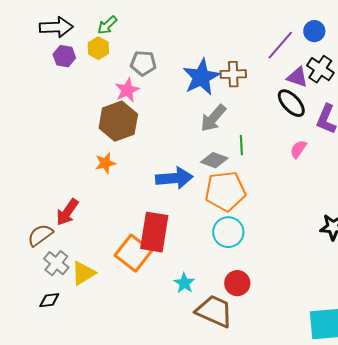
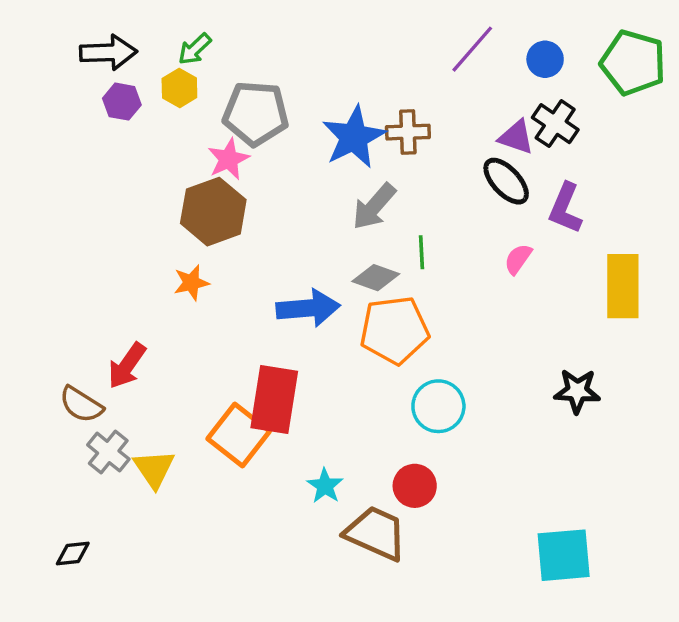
purple line: (280, 45) -> (472, 49), moved
gray pentagon: (143, 63) -> (256, 113), size x1.5
cyan circle: (228, 232) -> (438, 406), moved
brown semicircle: (40, 235) -> (81, 405), turned -112
yellow triangle: (83, 273) -> (154, 469), turned -32
black diamond: (49, 300) -> (73, 554), moved

